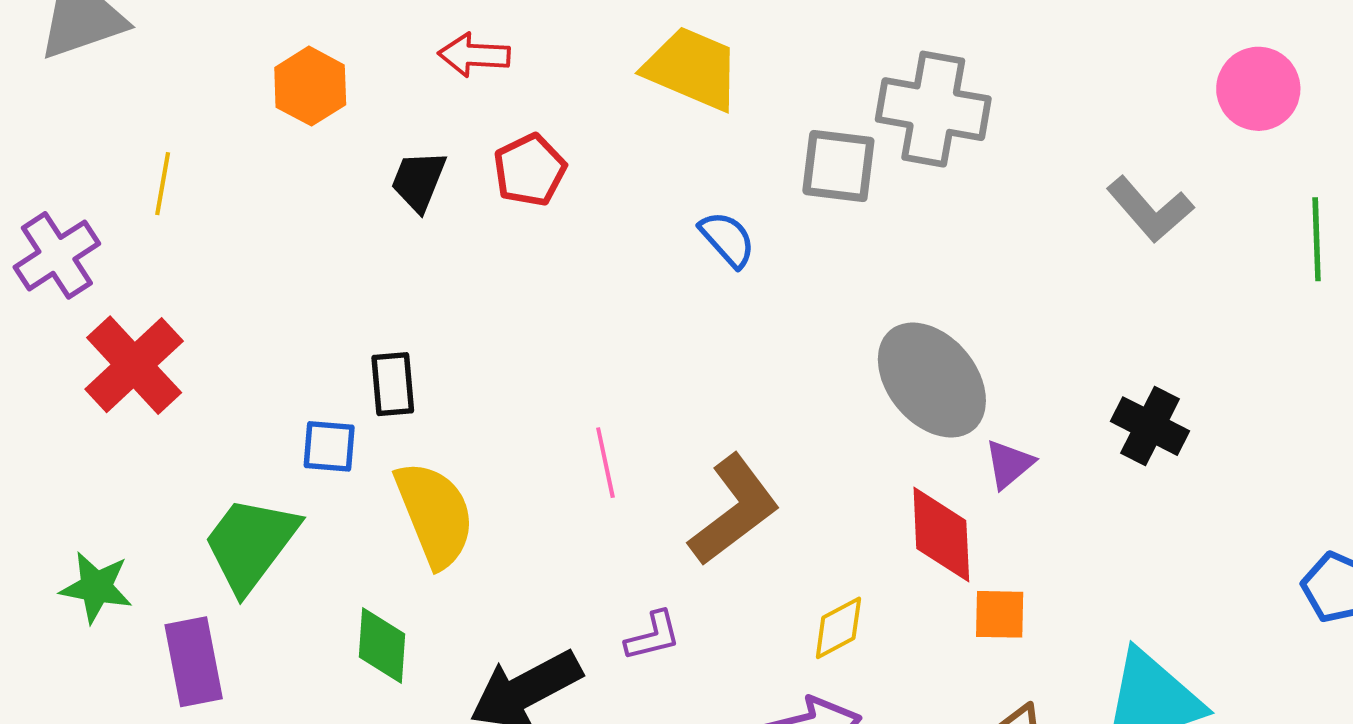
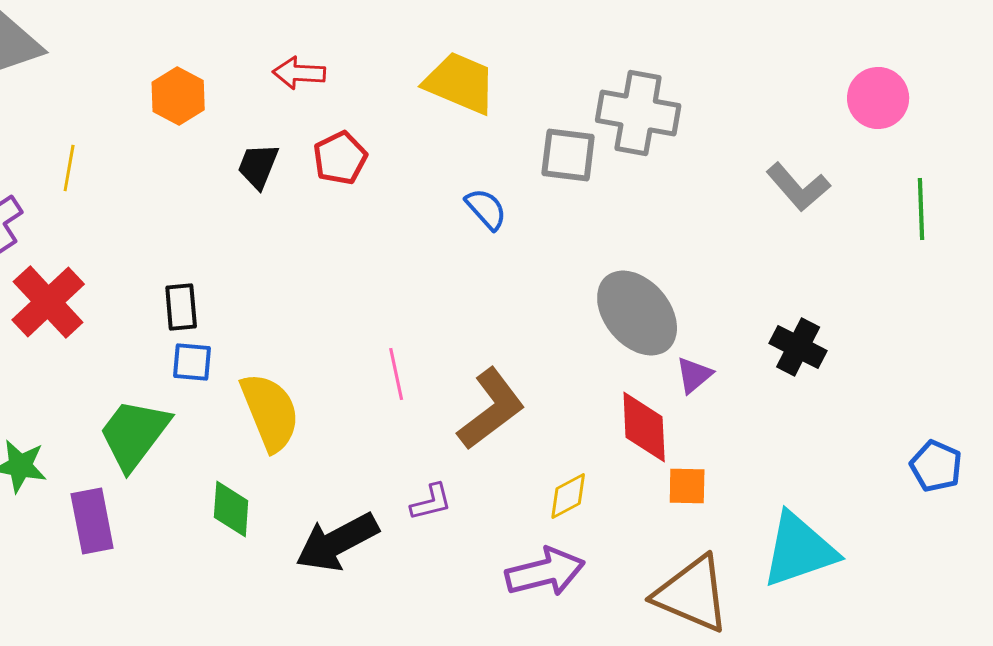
black rectangle: (393, 384) -> (181, 307), moved

